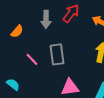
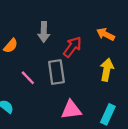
red arrow: (71, 13) -> (72, 47), moved

